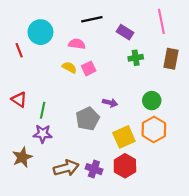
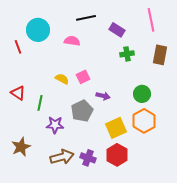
yellow semicircle: (69, 67) -> (62, 79), moved
pink square: (89, 68) -> (83, 77), moved
purple star: (43, 134) -> (55, 125), moved

